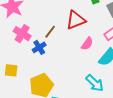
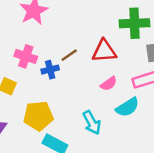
pink cross: (22, 34) -> (26, 56), moved, turned -30
cyan arrow: (95, 83) -> (92, 123), moved

